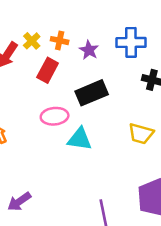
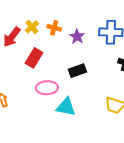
red rectangle: (48, 70) -> (34, 58), moved
black rectangle: (92, 93) -> (77, 71), size x0.7

